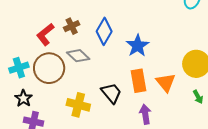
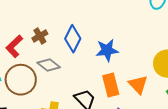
blue star: (138, 46) -> (107, 50), turned 30

